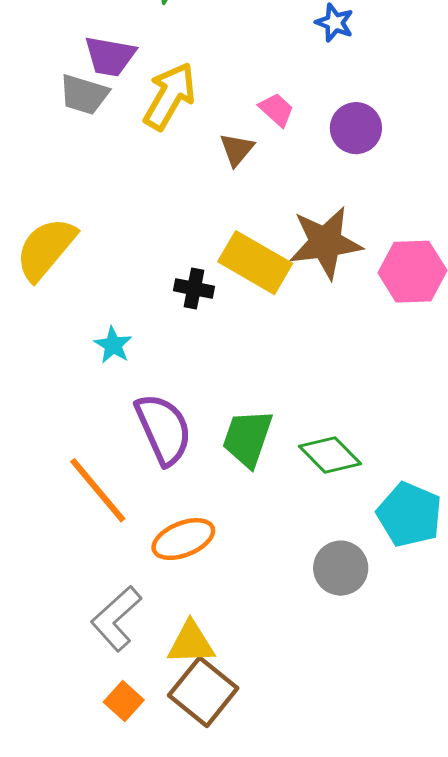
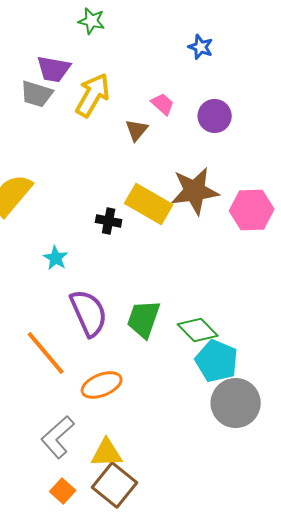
cyan pentagon: (409, 515) -> (217, 361), moved
gray circle: (341, 568) -> (236, 403), moved, size x1.4

